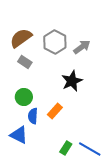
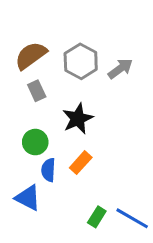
gray rectangle: (25, 62) -> (37, 91), turned 32
black star: (72, 81) -> (78, 119), moved

